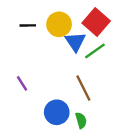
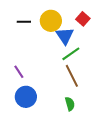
red square: (96, 22) -> (83, 19), size x0.6
green line: (95, 51) -> (71, 54), moved
blue circle: (57, 112) -> (26, 97), moved

